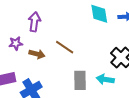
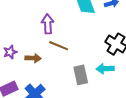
purple arrow: (34, 22) -> (48, 24), moved

